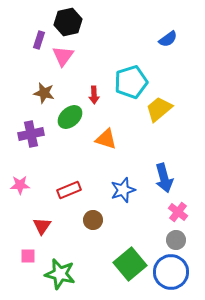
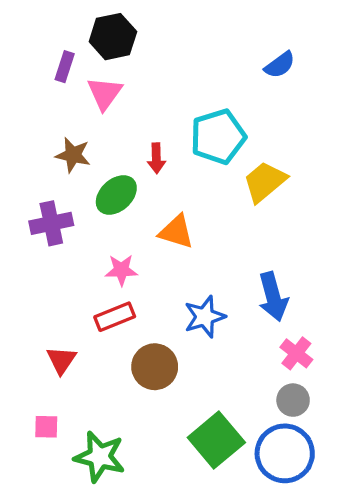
pink star: (20, 185) -> (121, 270), moved
brown circle: (93, 220) -> (155, 367), size x1.4
red triangle: (42, 226) -> (61, 360), moved

